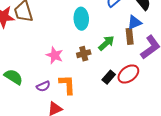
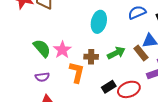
brown rectangle: (130, 36) -> (141, 53), turned -49
green semicircle: (13, 77) -> (42, 48), moved
orange L-shape: (67, 85) -> (77, 72), moved

